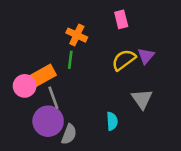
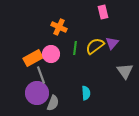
pink rectangle: (121, 19) -> (103, 12), moved
green line: (70, 60) -> (75, 48), moved
pink circle: (25, 86) -> (51, 54), moved
gray triangle: (142, 99) -> (125, 71), moved

